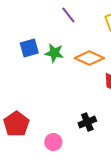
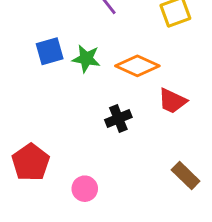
black cross: (87, 122) -> (118, 119), moved

